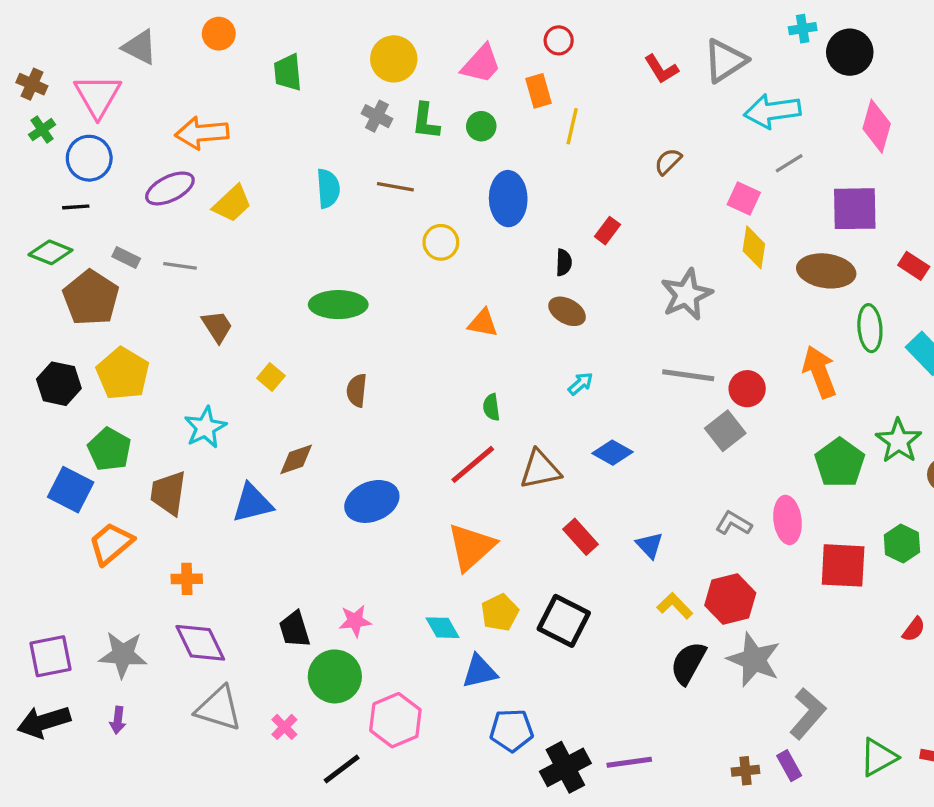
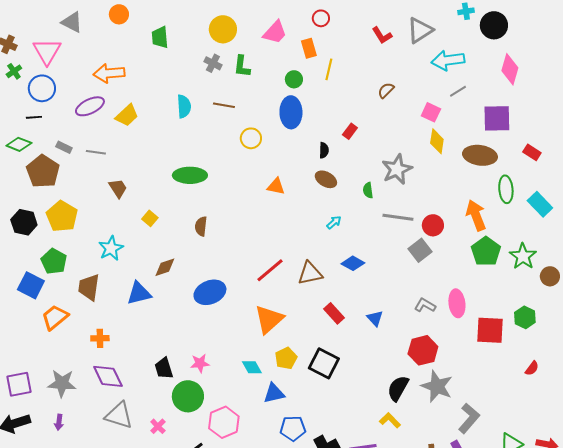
green circle: (481, 126) -> (294, 79), moved
green semicircle: (491, 407) -> (368, 190), moved
green pentagon: (840, 463) -> (486, 251), moved
yellow L-shape: (675, 606) -> (390, 420), moved

